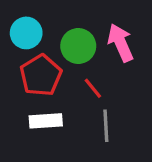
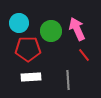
red pentagon: (41, 75) -> (28, 49), turned 30
red line: (93, 88) -> (84, 55), moved

